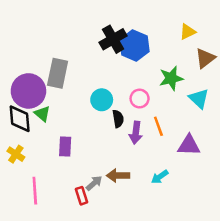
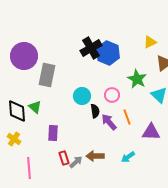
green star: (171, 78) -> (137, 79), turned -30
purple circle: (28, 91) -> (24, 56), moved
purple arrow: (136, 133) -> (109, 122), turned 132
red rectangle: (81, 196) -> (64, 158), moved

